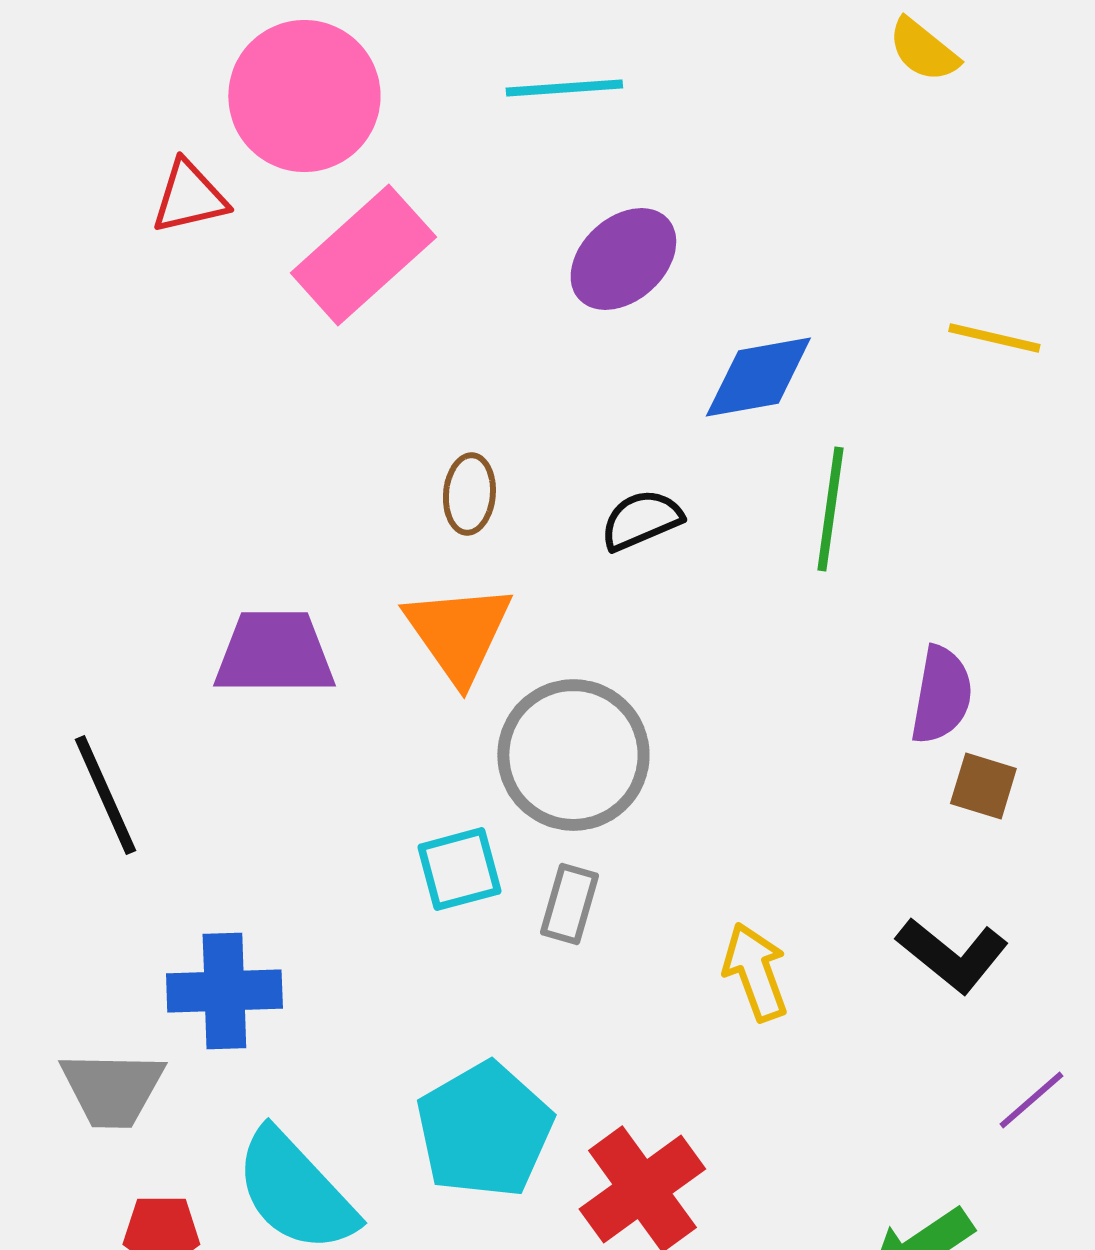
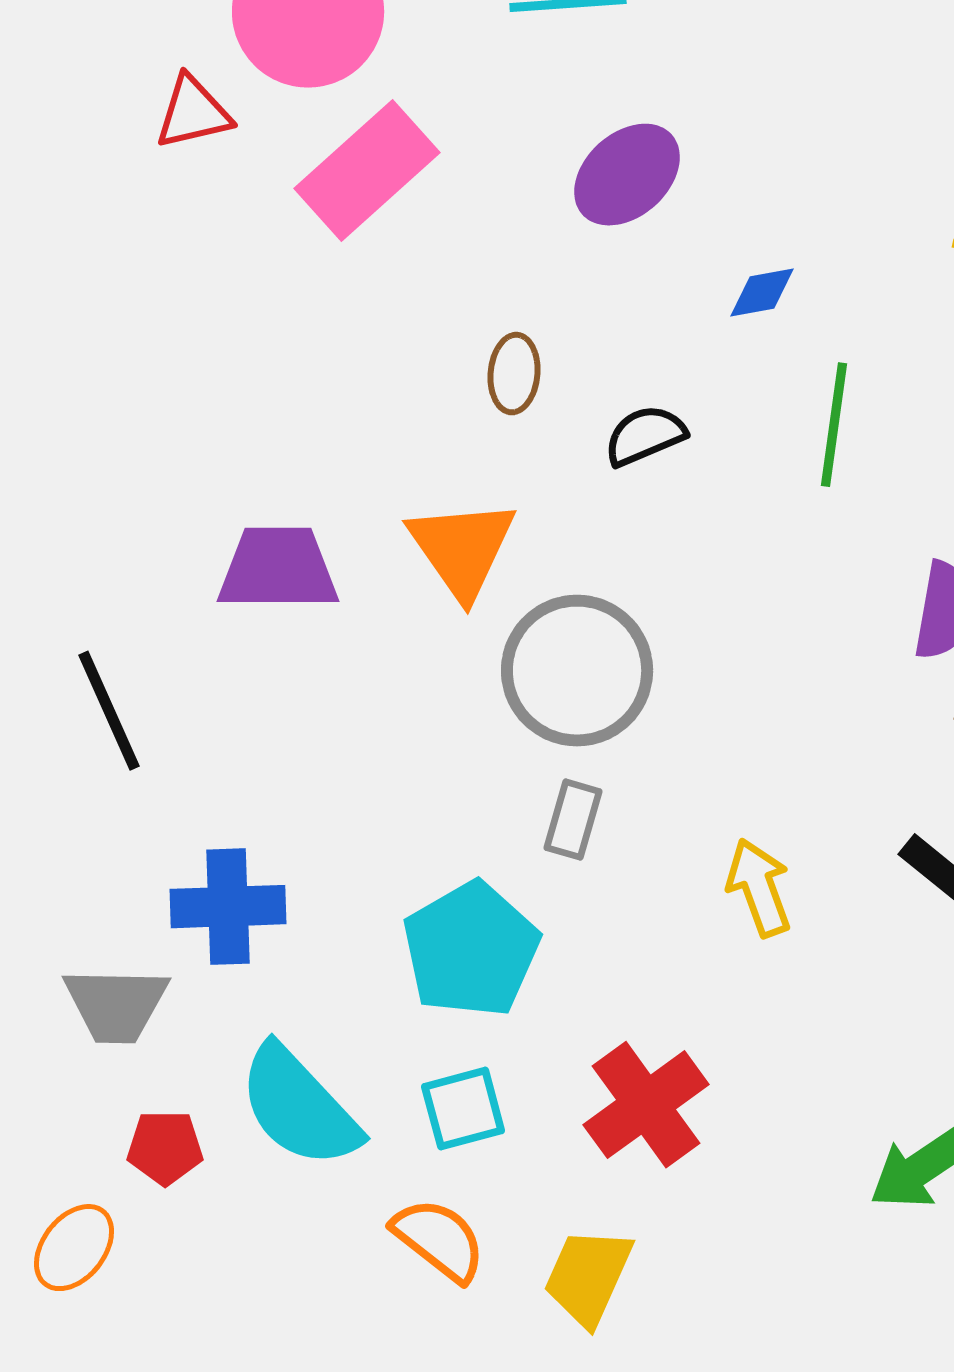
blue diamond: (758, 377) -> (762, 293), size x0.6
brown ellipse: (469, 494) -> (514, 374), moved
cyan square: (459, 869) -> (463, 1109), moved
cyan pentagon: (484, 1130) -> (471, 950), moved

